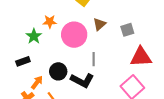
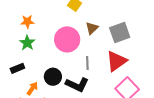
orange star: (50, 22) -> (27, 22), moved
gray square: (127, 30) -> (120, 32), size x1.5
red triangle: (141, 57) -> (116, 61), moved, turned -30

